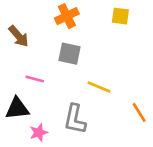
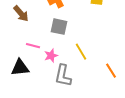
yellow line: (99, 87) -> (81, 52), turned 36
pink star: (39, 133) -> (51, 56), moved

